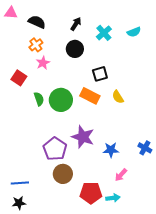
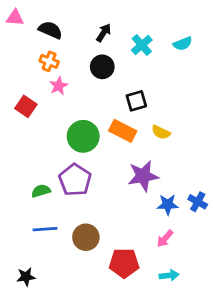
orange cross: (36, 45) -> (49, 61), turned -32
yellow semicircle: (118, 97) -> (161, 132), turned -32
green semicircle: (39, 99) -> (41, 191), moved, turned -88
purple star: (83, 137) -> (143, 176), moved, turned -30
purple pentagon: (55, 149) -> (75, 180), moved
blue star: (111, 150) -> (168, 204), moved
blue line: (20, 183) -> (45, 229), moved
cyan arrow: (113, 198) -> (169, 275), moved

